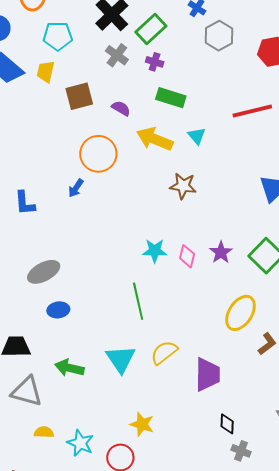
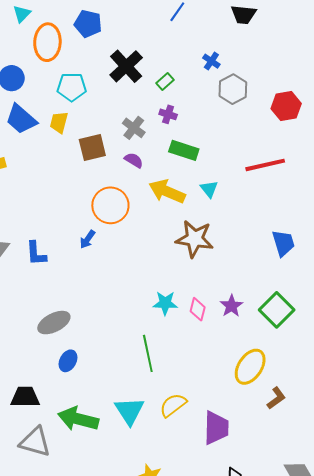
green rectangle: (151, 29) -> (165, 81), size x0.6
gray cross: (117, 55) -> (134, 128), moved
brown star: (183, 186) -> (195, 239), size x1.4
blue ellipse: (58, 310) -> (68, 361), turned -55
green arrow: (69, 368) -> (78, 419), size x1.4

